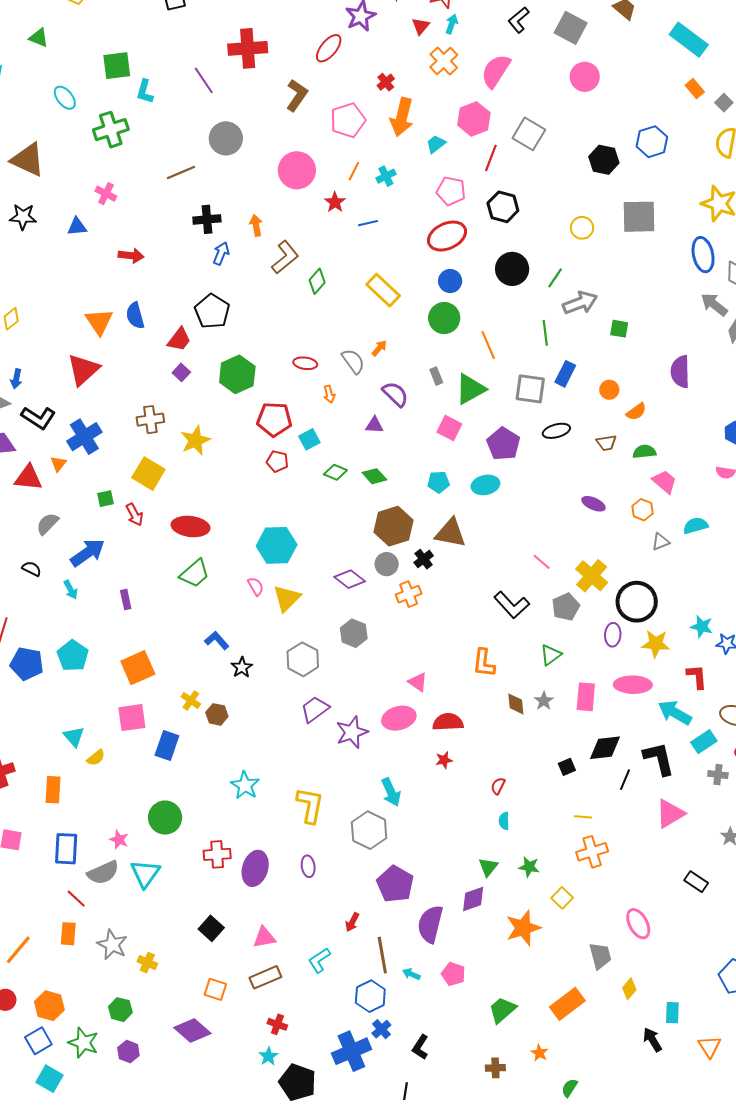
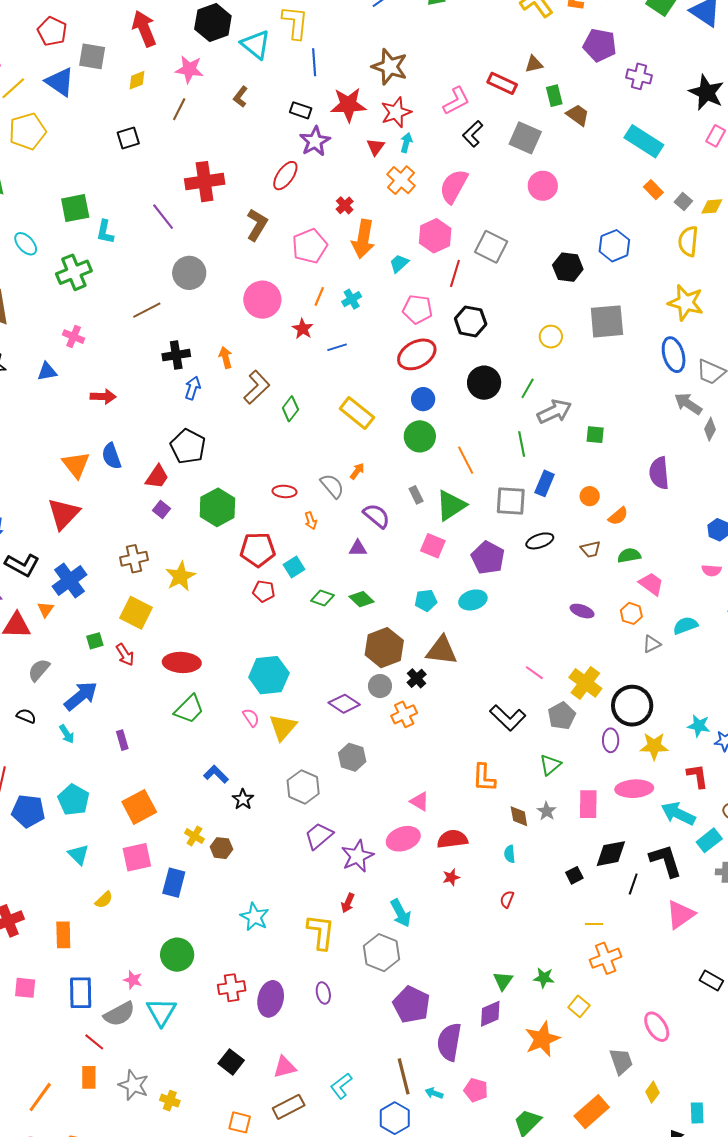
cyan triangle: (74, 737) -> (79, 855), moved
cyan semicircle: (504, 821) -> (510, 854), moved
red arrow: (352, 922) -> (348, 903), moved

